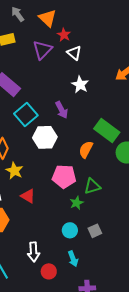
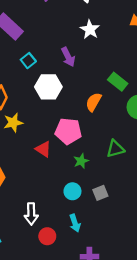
cyan square: (26, 114) -> (28, 61), size x0.6
green rectangle: (107, 130) -> (118, 82), size x0.7
yellow star: (14, 171) -> (13, 123), turned 30
green triangle: (92, 186) -> (115, 149), moved
red triangle: (28, 196) -> (43, 149), moved

